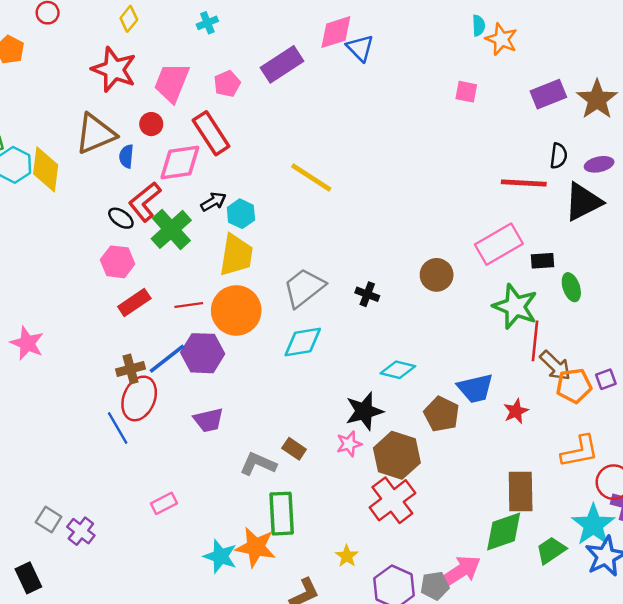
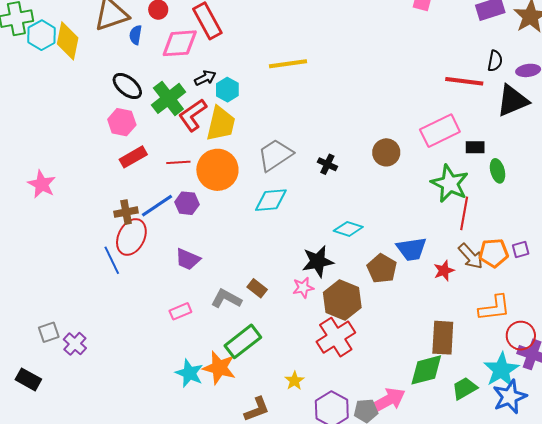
yellow line: (311, 177) -> (288, 64), turned -45
red L-shape: (145, 202) -> (193, 115), moved
black ellipse: (121, 218) -> (127, 86), size x1.4
purple hexagon: (203, 353) -> (187, 203), size x0.7
brown arrow: (555, 366) -> (471, 256), moved
purple trapezoid: (208, 420) -> (188, 259), turned 32
pink rectangle: (164, 503) -> (180, 311), moved
green rectangle: (282, 514) -> (243, 341), turned 51
gray square: (49, 520) -> (49, 332), turned 35
black rectangle: (28, 578) -> (28, 379), turned -40

